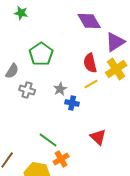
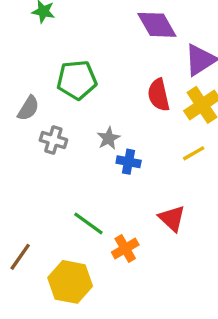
green pentagon: (41, 54) -> (77, 80), turned 30
yellow line: (91, 84) -> (194, 153), moved
orange cross: (61, 159) -> (125, 249), moved

